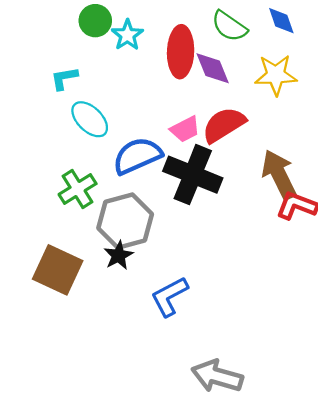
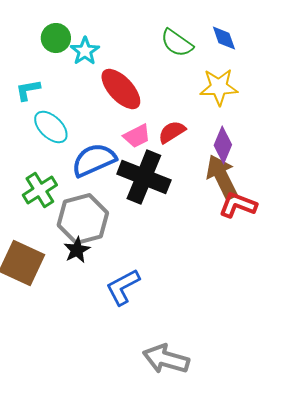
red ellipse: (181, 52) -> (121, 89), moved, turned -45
purple diamond: (213, 68) -> (223, 145), moved, turned 45
red semicircle: (224, 125) -> (172, 132), size x0.7

